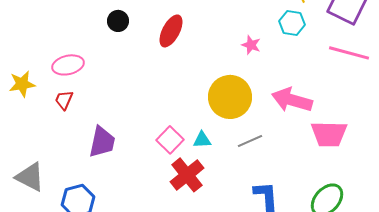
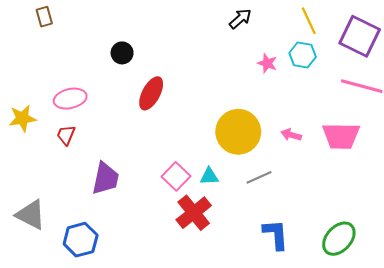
red ellipse: (171, 31) -> (151, 93), moved
pink star: (251, 45) -> (267, 63), moved
pink arrow: (292, 100) -> (291, 135), moved, size x0.5
pink trapezoid: (329, 134) -> (341, 136), moved

